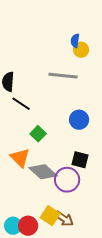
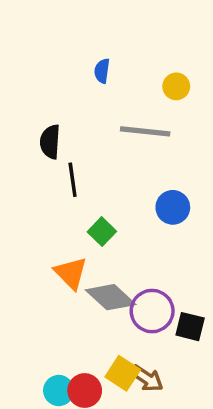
blue semicircle: (75, 41) -> (102, 71), moved
black line: (21, 104) -> (73, 180), turned 48
black square: (80, 160) -> (190, 327), moved

